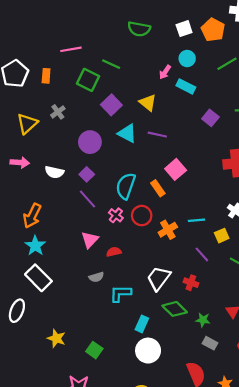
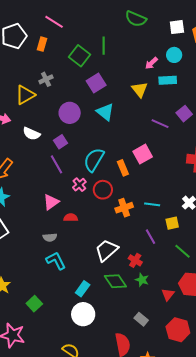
pink line: (71, 49) -> (54, 22), moved, turned 30
green line: (111, 64) -> (104, 46), turned 54
cyan rectangle: (186, 86) -> (168, 80), turned -42
yellow triangle: (148, 103) -> (140, 90), moved
yellow triangle: (27, 124) -> (25, 95), moved
purple line: (157, 135) -> (160, 124), moved
cyan L-shape: (120, 293) -> (56, 261), moved, turned 50
green star: (203, 320) -> (142, 280), moved

